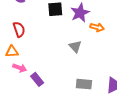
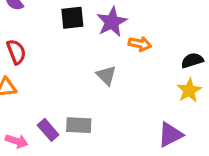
pink arrow: (20, 68) -> (17, 141), moved
gray rectangle: (84, 84) -> (79, 125), moved

